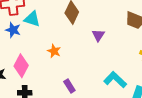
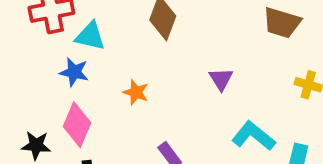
blue star: (13, 30) -> (74, 72), moved
purple triangle: (98, 35) -> (221, 79), moved

